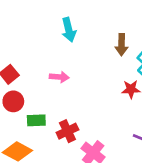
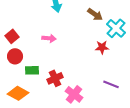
brown arrow: (121, 45) -> (95, 14), turned -56

